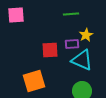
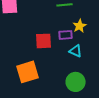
cyan triangle: (82, 60) -> (76, 51), size x0.6

